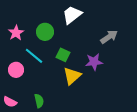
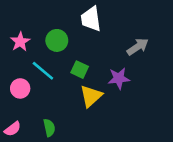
white trapezoid: (72, 15) -> (91, 19), turned -60
pink semicircle: (10, 102) -> (13, 129), turned -64

